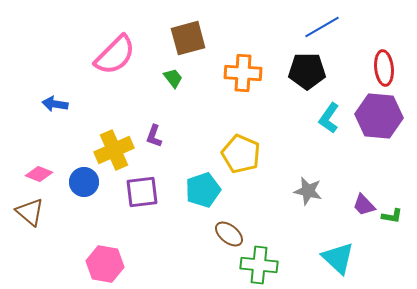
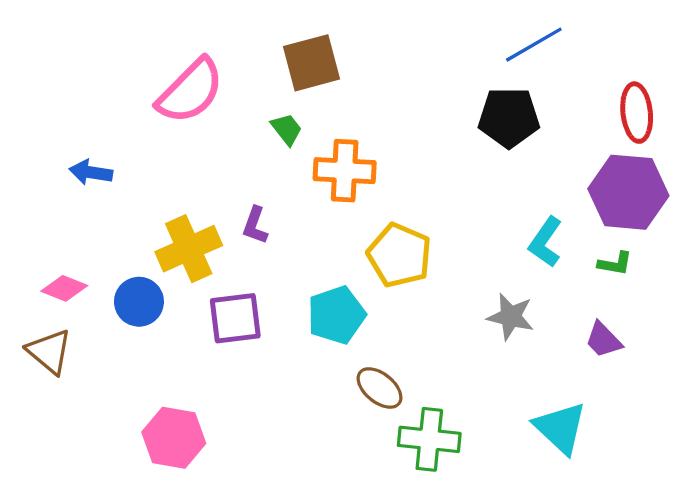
orange cross: (243, 73) -> (345, 171), moved
cyan L-shape: (329, 118) -> (545, 242), moved
green L-shape: (392, 216) -> (615, 264), moved

